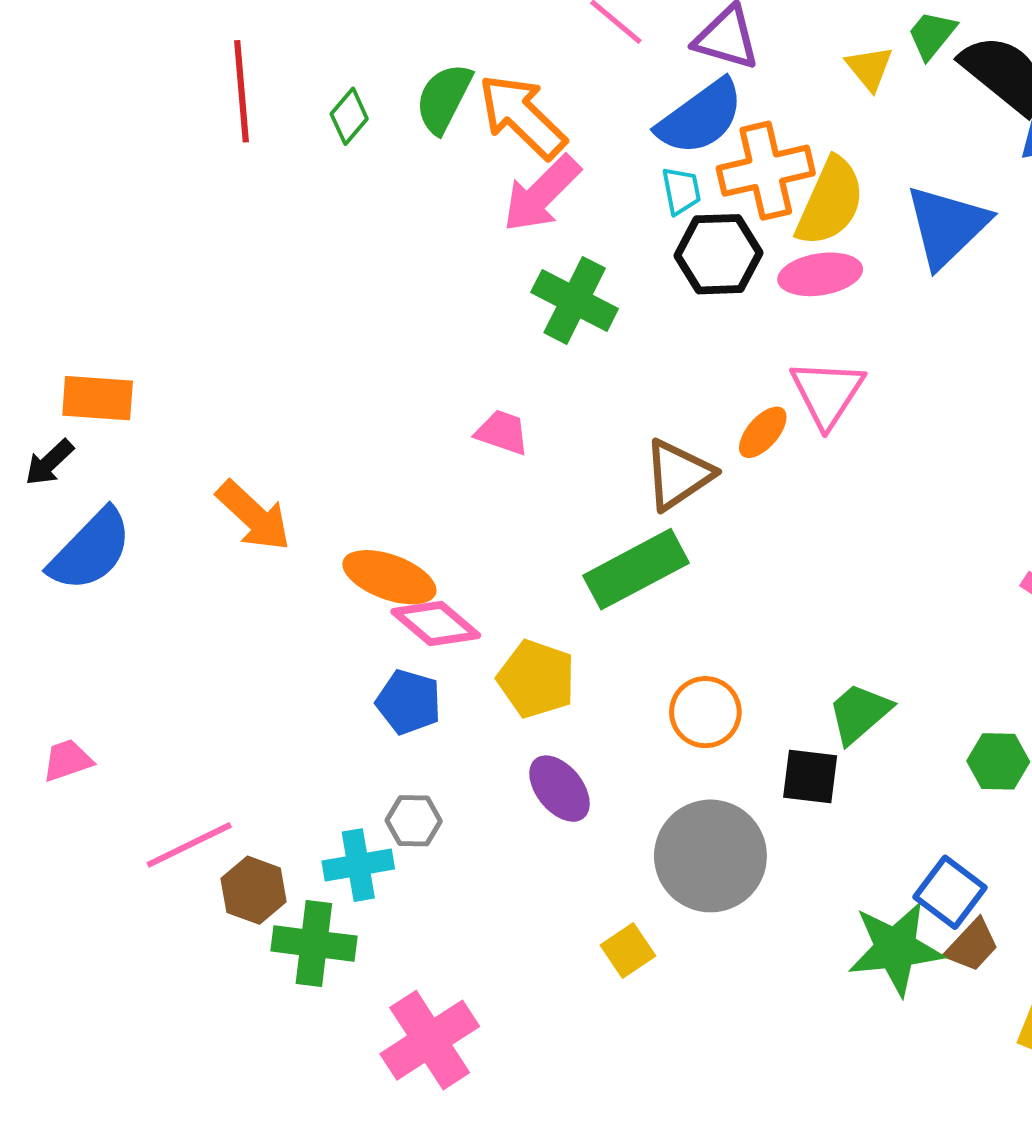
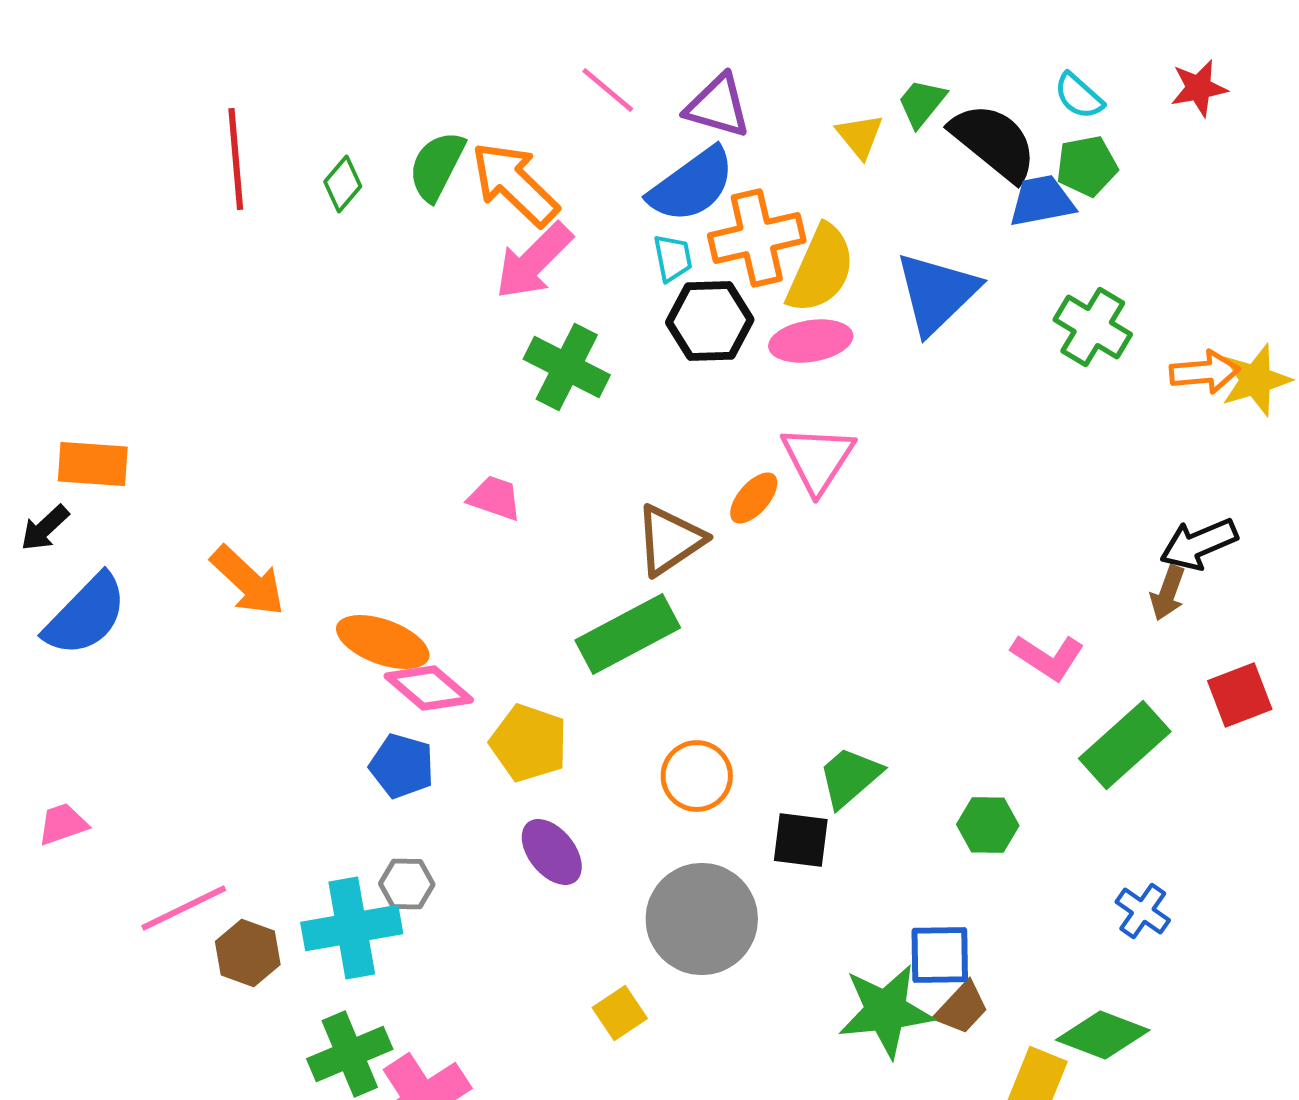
cyan cross: (358, 865) -> (352, 928), size x1.4
blue square: (950, 892) -> (940, 955), turned -38
green cross: (314, 944) -> (350, 1054), moved, turned -30

